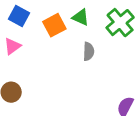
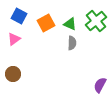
green triangle: (81, 17) -> (70, 24), moved

